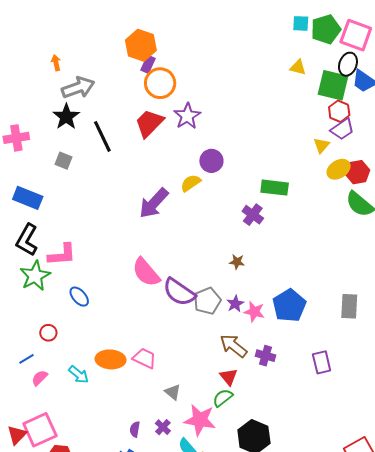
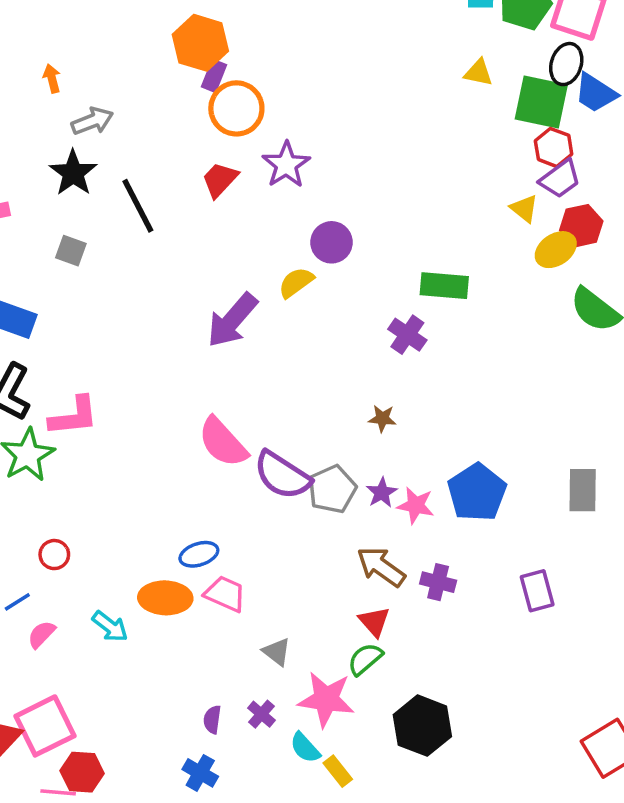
gray arrow: (78, 88) -> (92, 121), size x0.7
red trapezoid: (149, 123) -> (220, 180), size x0.7
yellow triangle: (321, 145) -> (524, 208), turned -30
red hexagon: (358, 172) -> (581, 226), moved
blue ellipse: (79, 297) -> (199, 554), moved, turned -65

